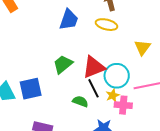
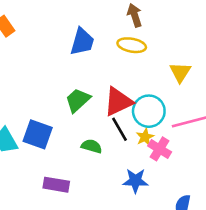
blue square: (31, 89) -> (38, 134), turned 35
green semicircle: (80, 101) -> (92, 146), moved
pink cross: (123, 105) -> (160, 149), turned 30

